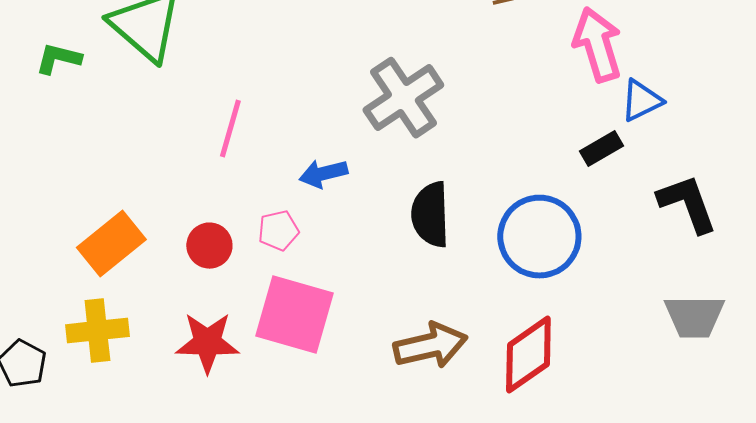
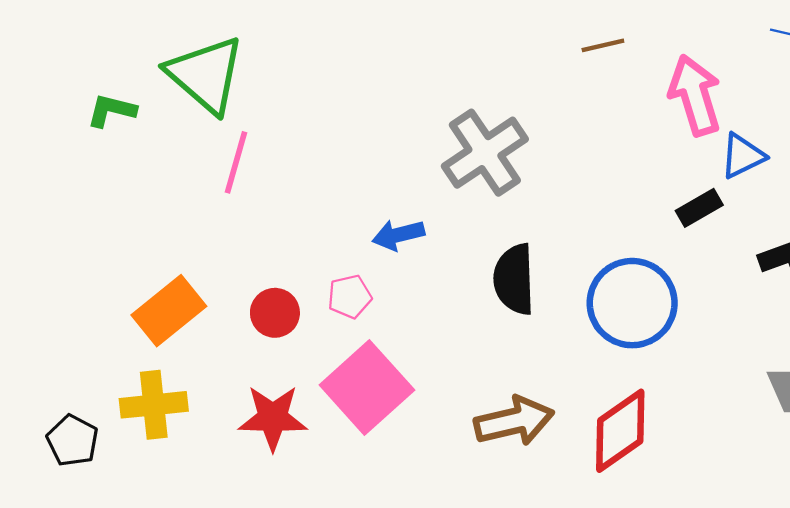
pink line: (230, 129) -> (236, 162), moved
pink square: (294, 315) -> (367, 388), turned 32

